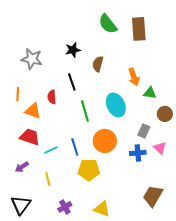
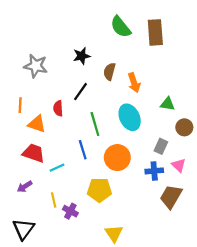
orange arrow: (134, 77) -> (134, 83), moved
black line: (72, 82) -> (80, 92), turned 54
blue line: (75, 147) -> (83, 150), moved
brown trapezoid: (153, 196) -> (171, 197), moved
purple cross: (65, 207) -> (70, 211), moved, turned -32
yellow triangle: (102, 209) -> (114, 233), turned 36

